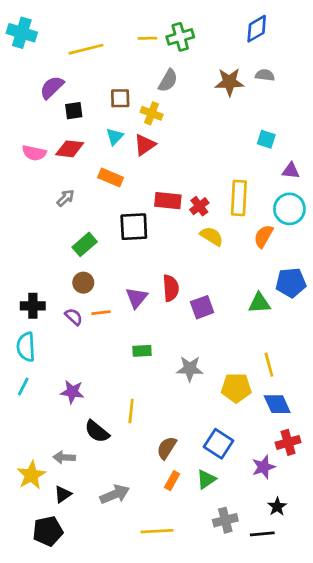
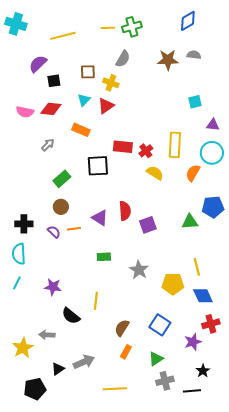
cyan square: (266, 139) -> (195, 102), turned -32
purple triangle: (137, 298) -> (100, 218), turned -36
gray star: (190, 369) -> (139, 270), turned 30
green triangle: (206, 479) -> (156, 359), moved
black triangle: (63, 494) -> (58, 369), moved

